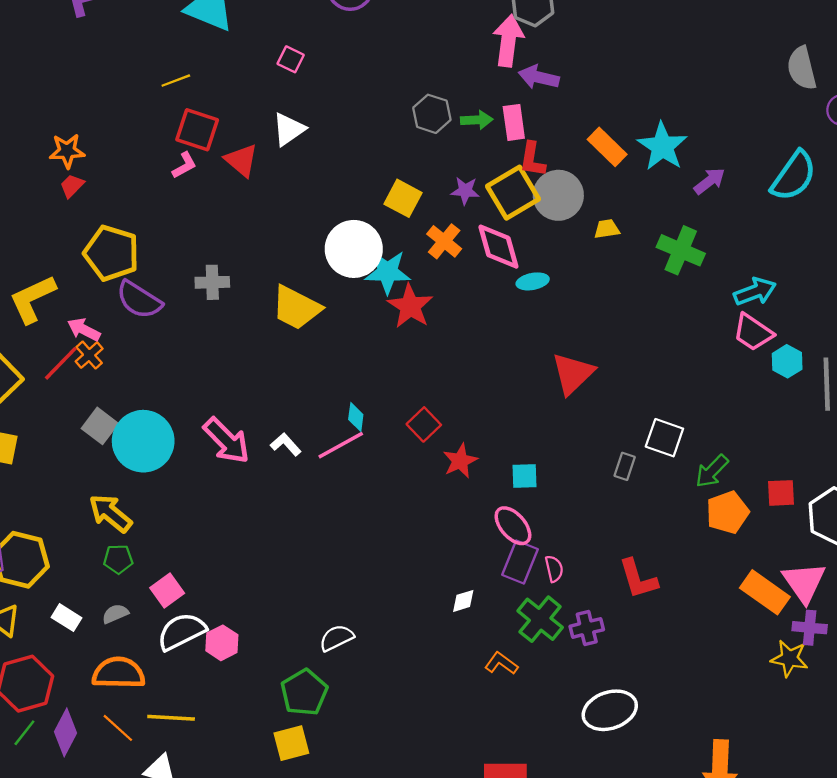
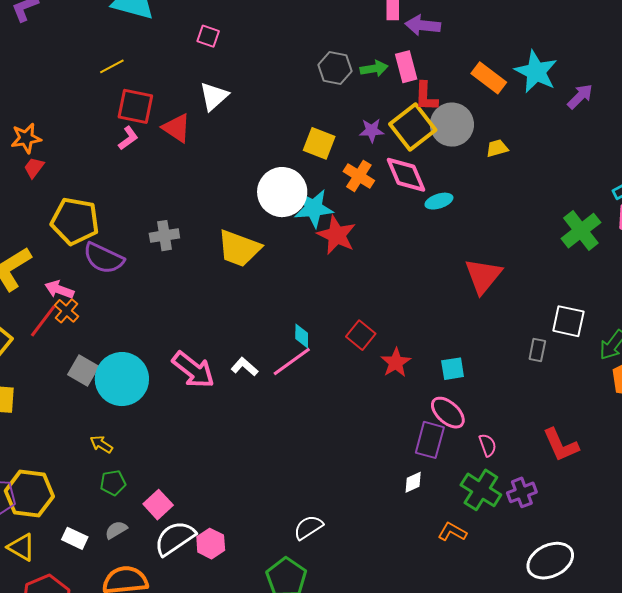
green cross: (681, 250) -> (581, 231), moved, turned 36
yellow arrow: (110, 513) -> (101, 444), size x0.6
purple rectangle: (520, 562) -> (430, 440), moved

